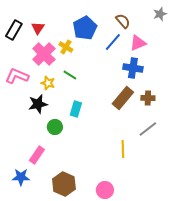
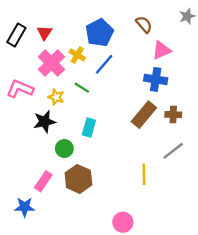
blue line: (113, 42) -> (104, 64), moved
brown hexagon: (64, 184) -> (78, 179), moved

